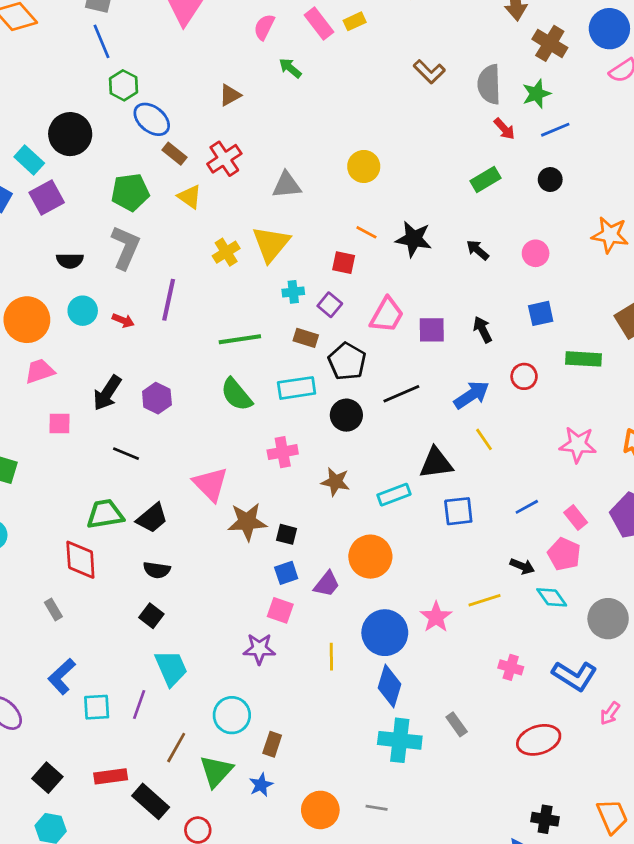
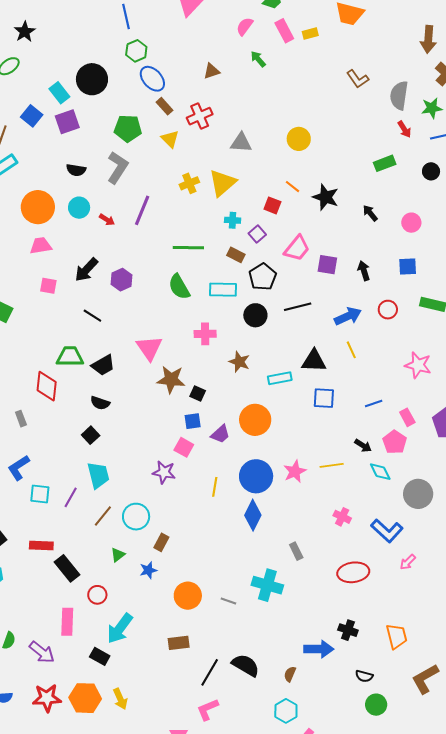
cyan cross: (400, 740) -> (267, 585), moved
brown line: (176, 748) -> (103, 516), moved
green triangle: (216, 771) -> (118, 555), size x0.6

